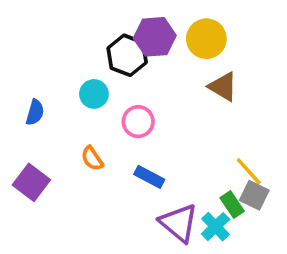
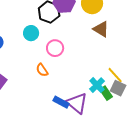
orange semicircle: (92, 158) -> (42, 70), moved
blue rectangle: (149, 177) -> (61, 102), moved
cyan cross: (216, 227) -> (97, 85), moved

